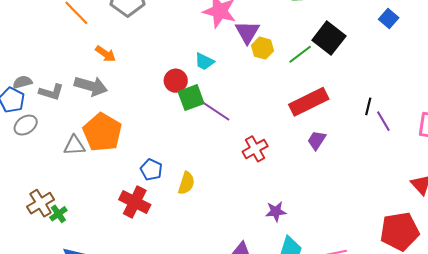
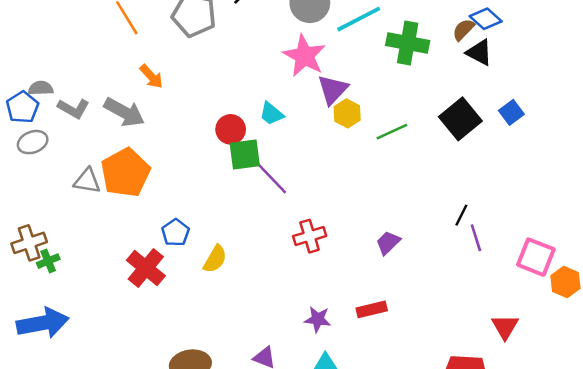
black square: (329, 38) -> (460, 119), moved
red rectangle: (309, 102) -> (372, 309), moved, size x0.6

